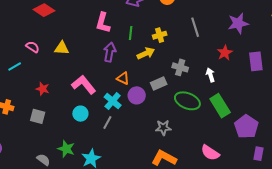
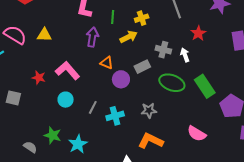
pink semicircle: (33, 47) -> (15, 35), size x1.6
red star: (225, 53) -> (198, 33), moved
white arrow: (210, 75) -> (185, 55), moved
red star: (43, 89) -> (39, 78), moved
cyan cross: (113, 101) -> (115, 116), moved, turned 36
gray square: (38, 116) -> (13, 98), moved

